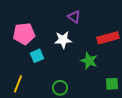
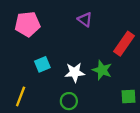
pink pentagon: (24, 34) -> (28, 24), moved
red rectangle: (108, 38) -> (124, 44), turned -40
white star: (63, 40) -> (75, 72), moved

